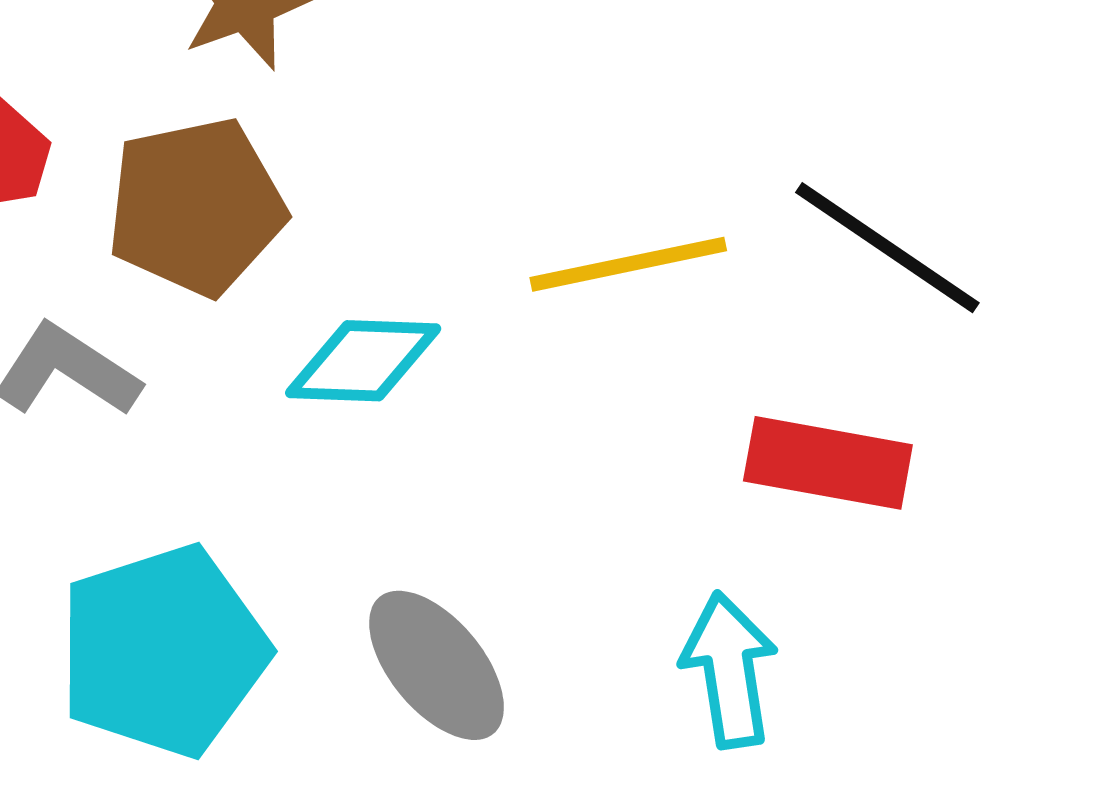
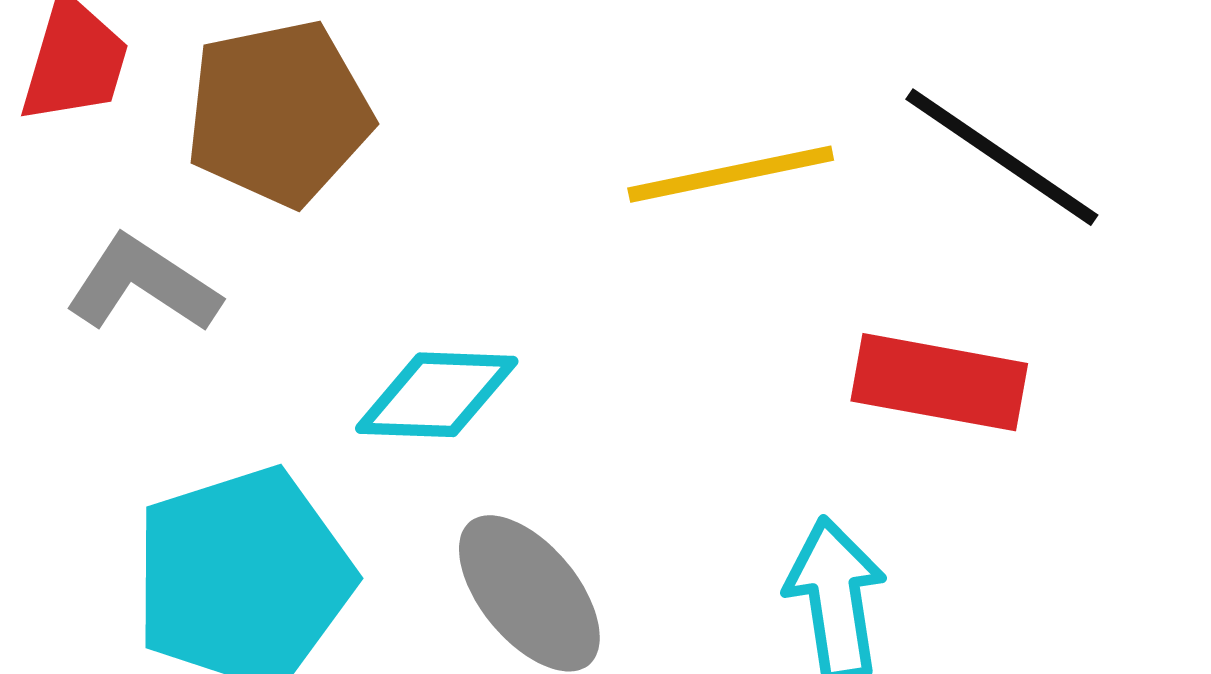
cyan diamond: (363, 361) -> (437, 395), moved

